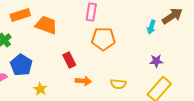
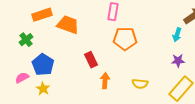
cyan arrow: (151, 27) -> (177, 35), moved
orange arrow: (83, 81) -> (105, 81), turned -91
yellow star: (40, 89) -> (43, 89), moved

